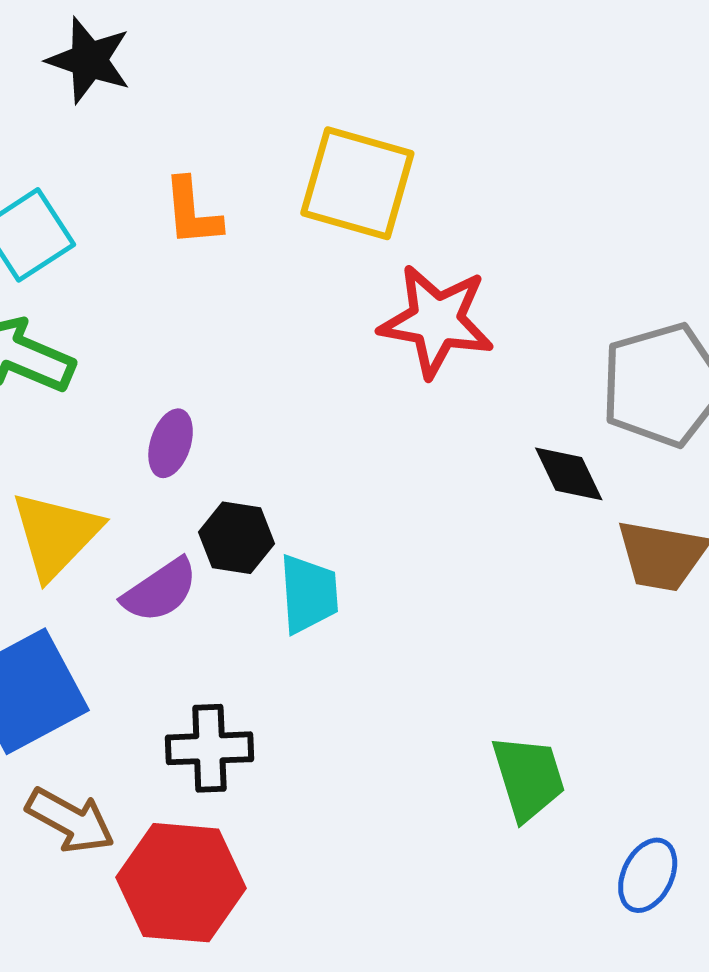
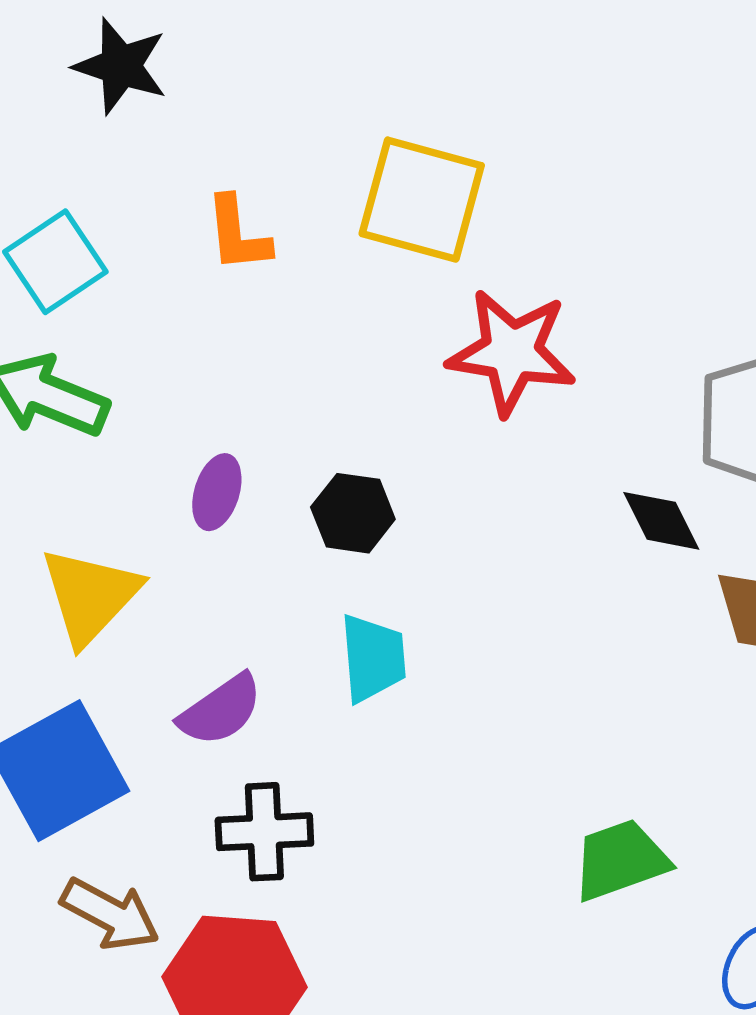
black hexagon: (236, 538) -> (353, 513), moved
purple semicircle: (160, 590) -> (221, 710), moved
green trapezoid: (528, 778) -> (620, 860), turned -92

